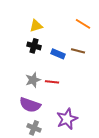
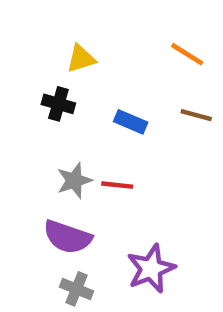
black cross: (34, 46) -> (58, 104), moved
brown line: (78, 51) -> (196, 115), moved

